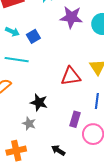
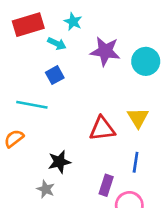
cyan arrow: (12, 32) -> (57, 44), moved
black star: (39, 102) -> (59, 162), turned -30

